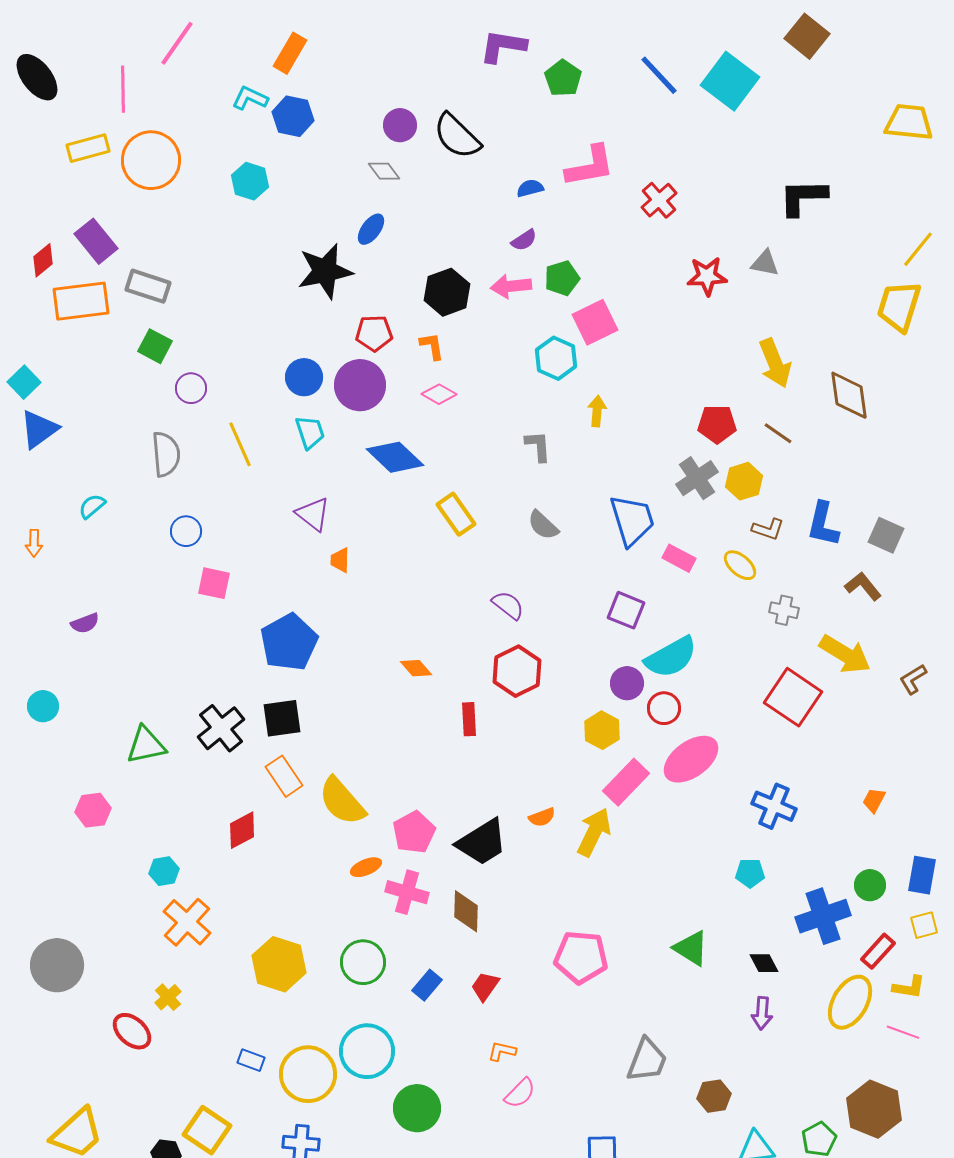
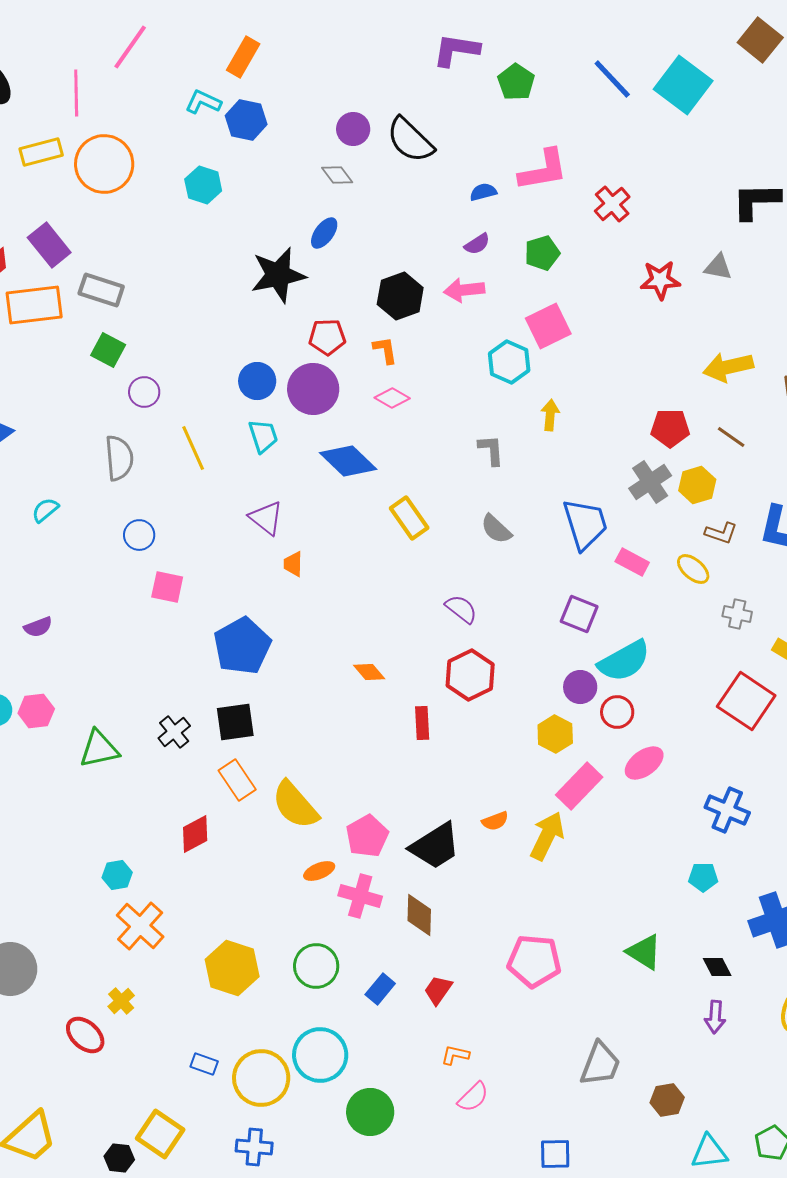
green pentagon: (562, 278) -> (542, 253), moved
yellow arrow: (775, 363) -> (728, 367), turned 99
black cross: (221, 728) -> (174, 732), size x0.7
pink ellipse: (691, 759) -> (644, 763), size x0.7
pink hexagon: (93, 810) -> (36, 711), moved

